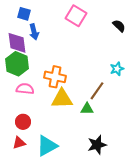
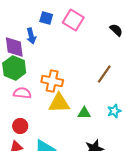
blue square: (24, 14) -> (46, 18), moved
cyan star: (117, 69) -> (114, 111), moved
brown line: (97, 91) -> (104, 74), moved

